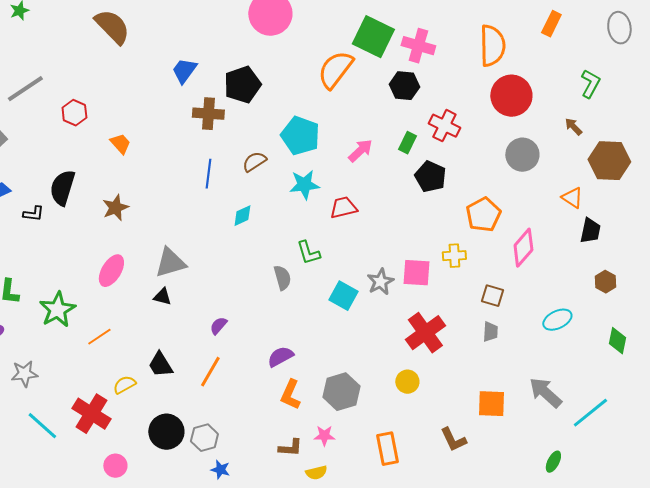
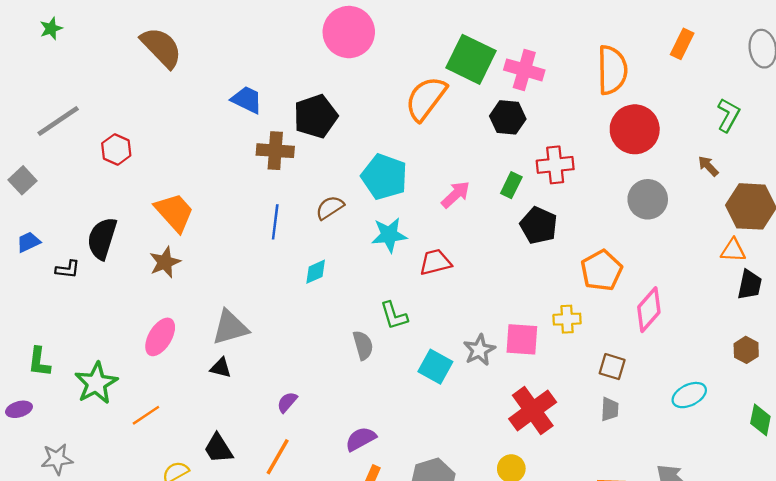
blue trapezoid: (184, 71) -> (247, 100), turned 80
red cross: (444, 126) -> (555, 165), turned -32
orange trapezoid: (120, 144) -> (174, 212), moved, size x1.6
orange triangle: (572, 198) -> (733, 250), moved, turned -30
black trapezoid: (590, 231) -> (750, 285), moved

